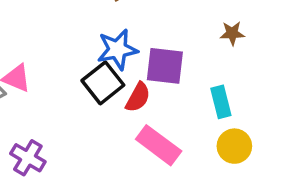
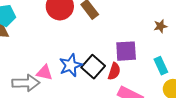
blue star: (117, 49) -> (71, 65), moved

